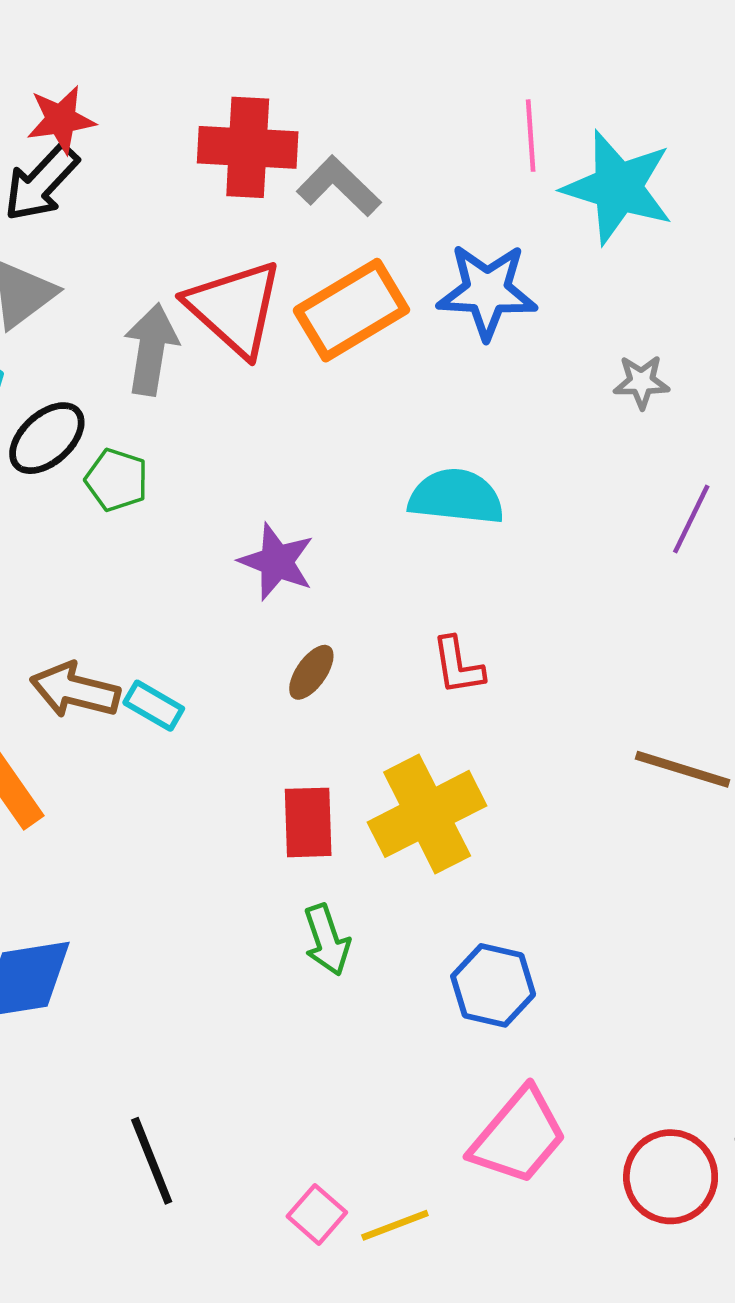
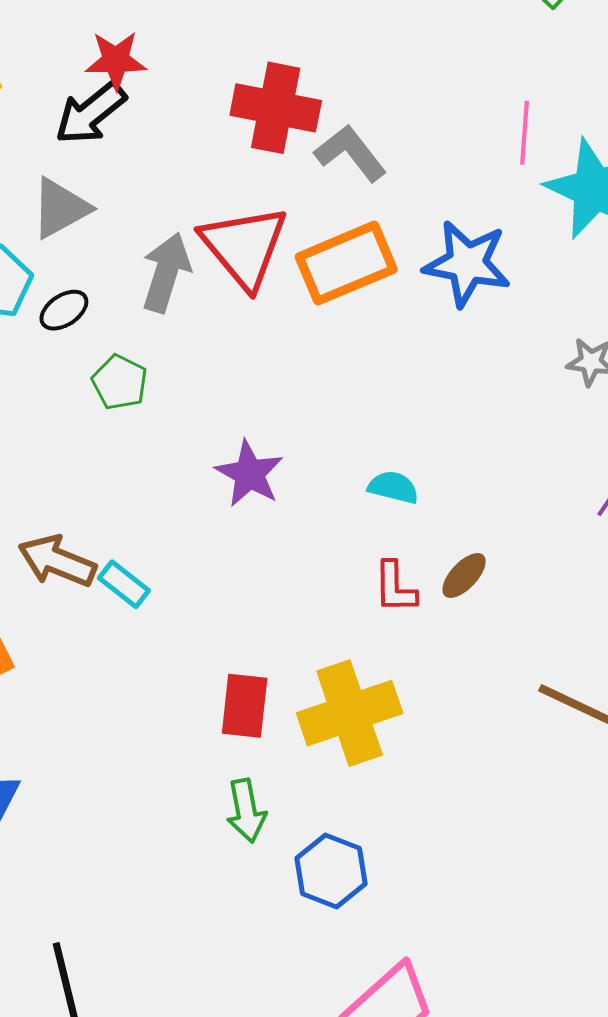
black ellipse: (47, 438) -> (64, 310), moved, size x0.7
cyan semicircle: (456, 497) -> (393, 487), moved, size x0.6
brown ellipse: (311, 672) -> (464, 575), moved
blue hexagon: (493, 985) -> (331, 871), moved

